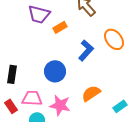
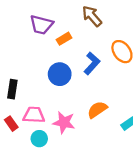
blue circle: (55, 71) -> (60, 74), moved

